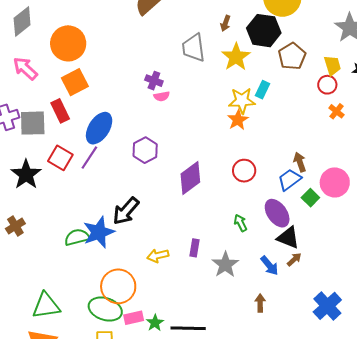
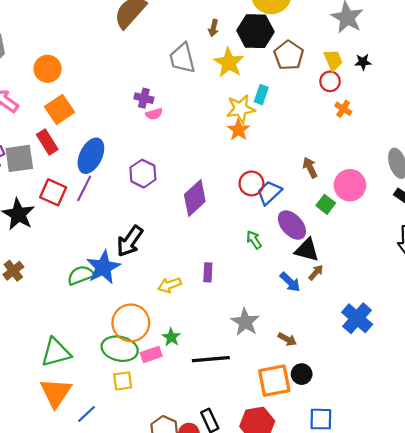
orange circle: (68, 43) -> (48, 69), size x0.7
blue trapezoid: (290, 180) -> (269, 193), moved
gray star: (225, 265) -> (245, 322), moved
brown arrow: (260, 303) -> (287, 339), moved, turned 126
green star: (155, 323) -> (171, 337), moved

